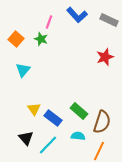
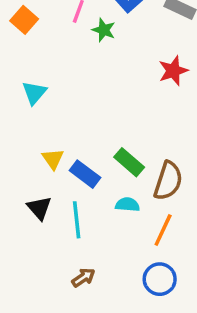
orange square: (16, 39) -> (24, 20), moved
green star: (41, 39) -> (104, 30), moved
cyan line: (48, 145) -> (77, 220), turned -50

